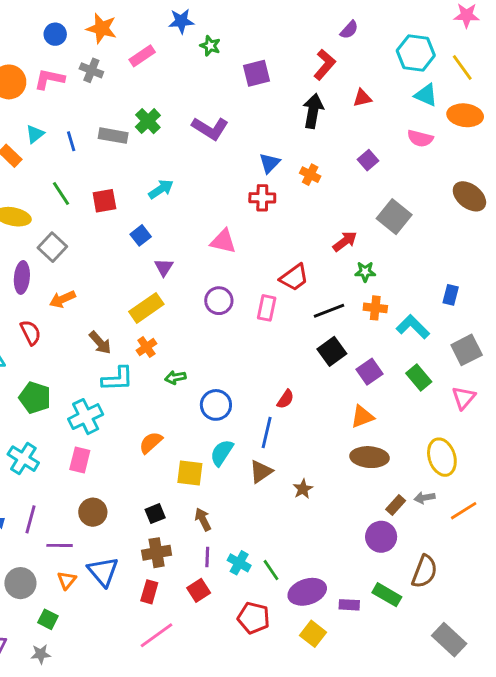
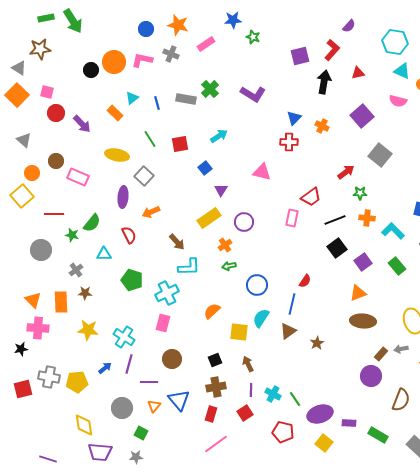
purple square: (257, 73) -> (300, 56), moved
purple square: (368, 160) -> (362, 116), size x1.6
purple circle: (219, 301) -> (244, 222), moved
orange cross: (146, 347) -> (225, 245), moved
cyan cross: (23, 459) -> (124, 337), moved
green rectangle: (387, 595) -> (378, 435), moved

